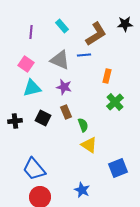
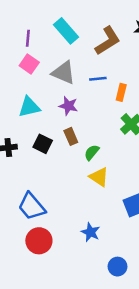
cyan rectangle: (62, 26) -> (66, 31), size x1.5
blue line: (84, 55) -> (98, 79), moved
pink square: (26, 64) -> (29, 64), moved
green semicircle: (83, 125) -> (92, 152), turned -120

